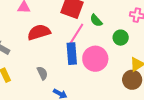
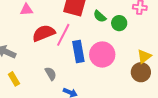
pink line: (76, 34) -> (63, 35), moved
green circle: (121, 38) -> (119, 23), moved

